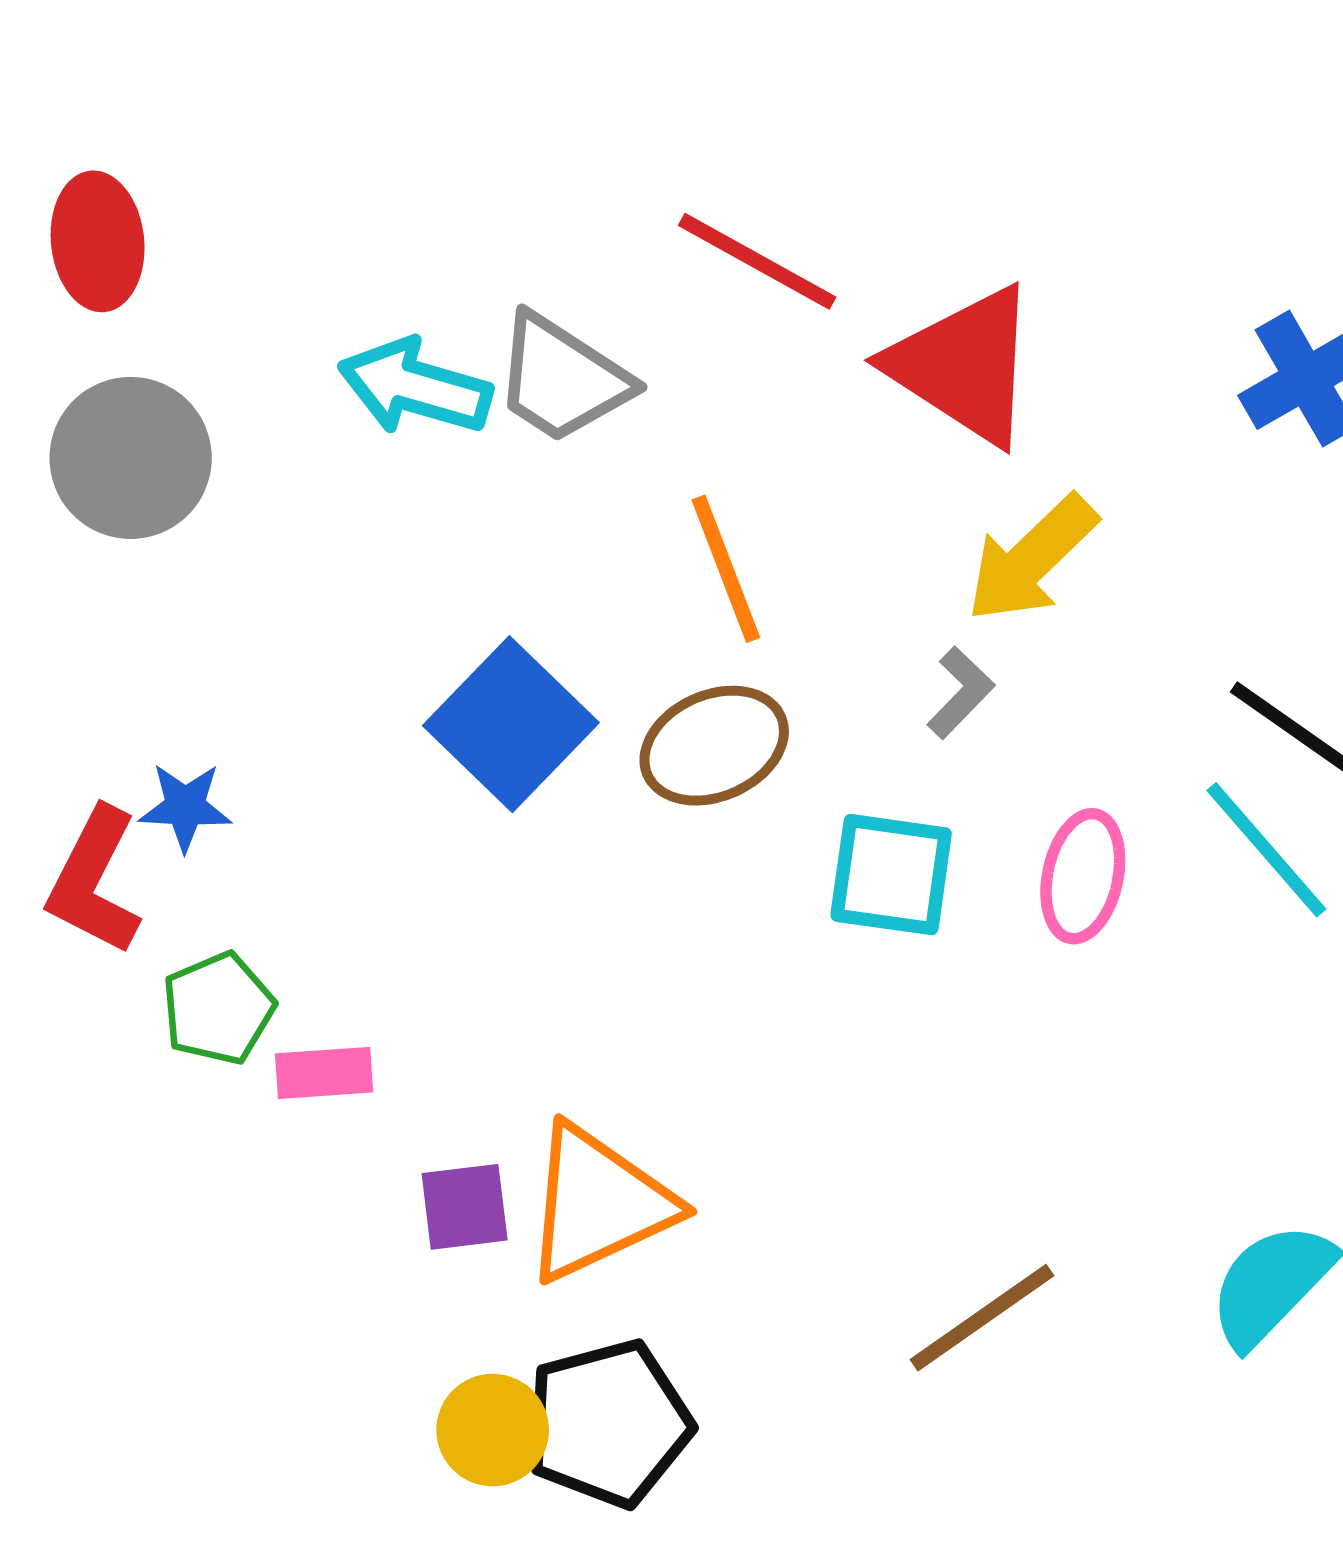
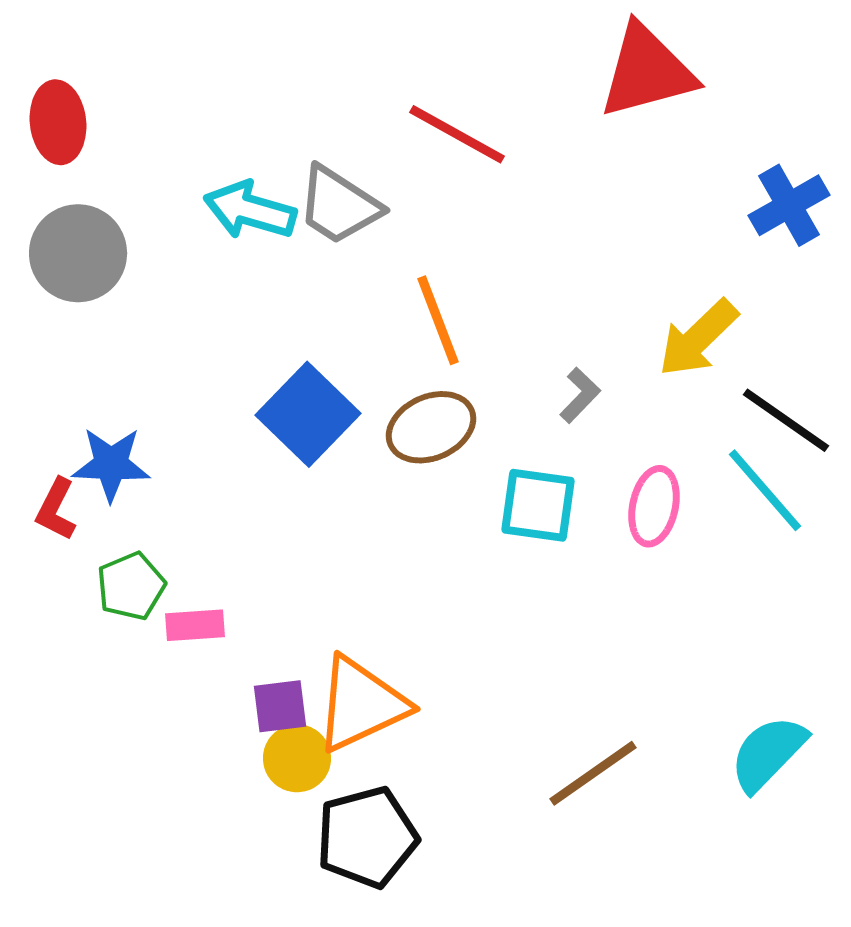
red triangle: (964, 365) -> (647, 71), moved, turned -48
yellow arrow: (1032, 559) -> (698, 338), moved
blue star: (185, 807) -> (111, 464), size x1.4
red L-shape: (94, 881) -> (56, 509), size x0.7
yellow circle: (493, 1430) -> (297, 758), moved

